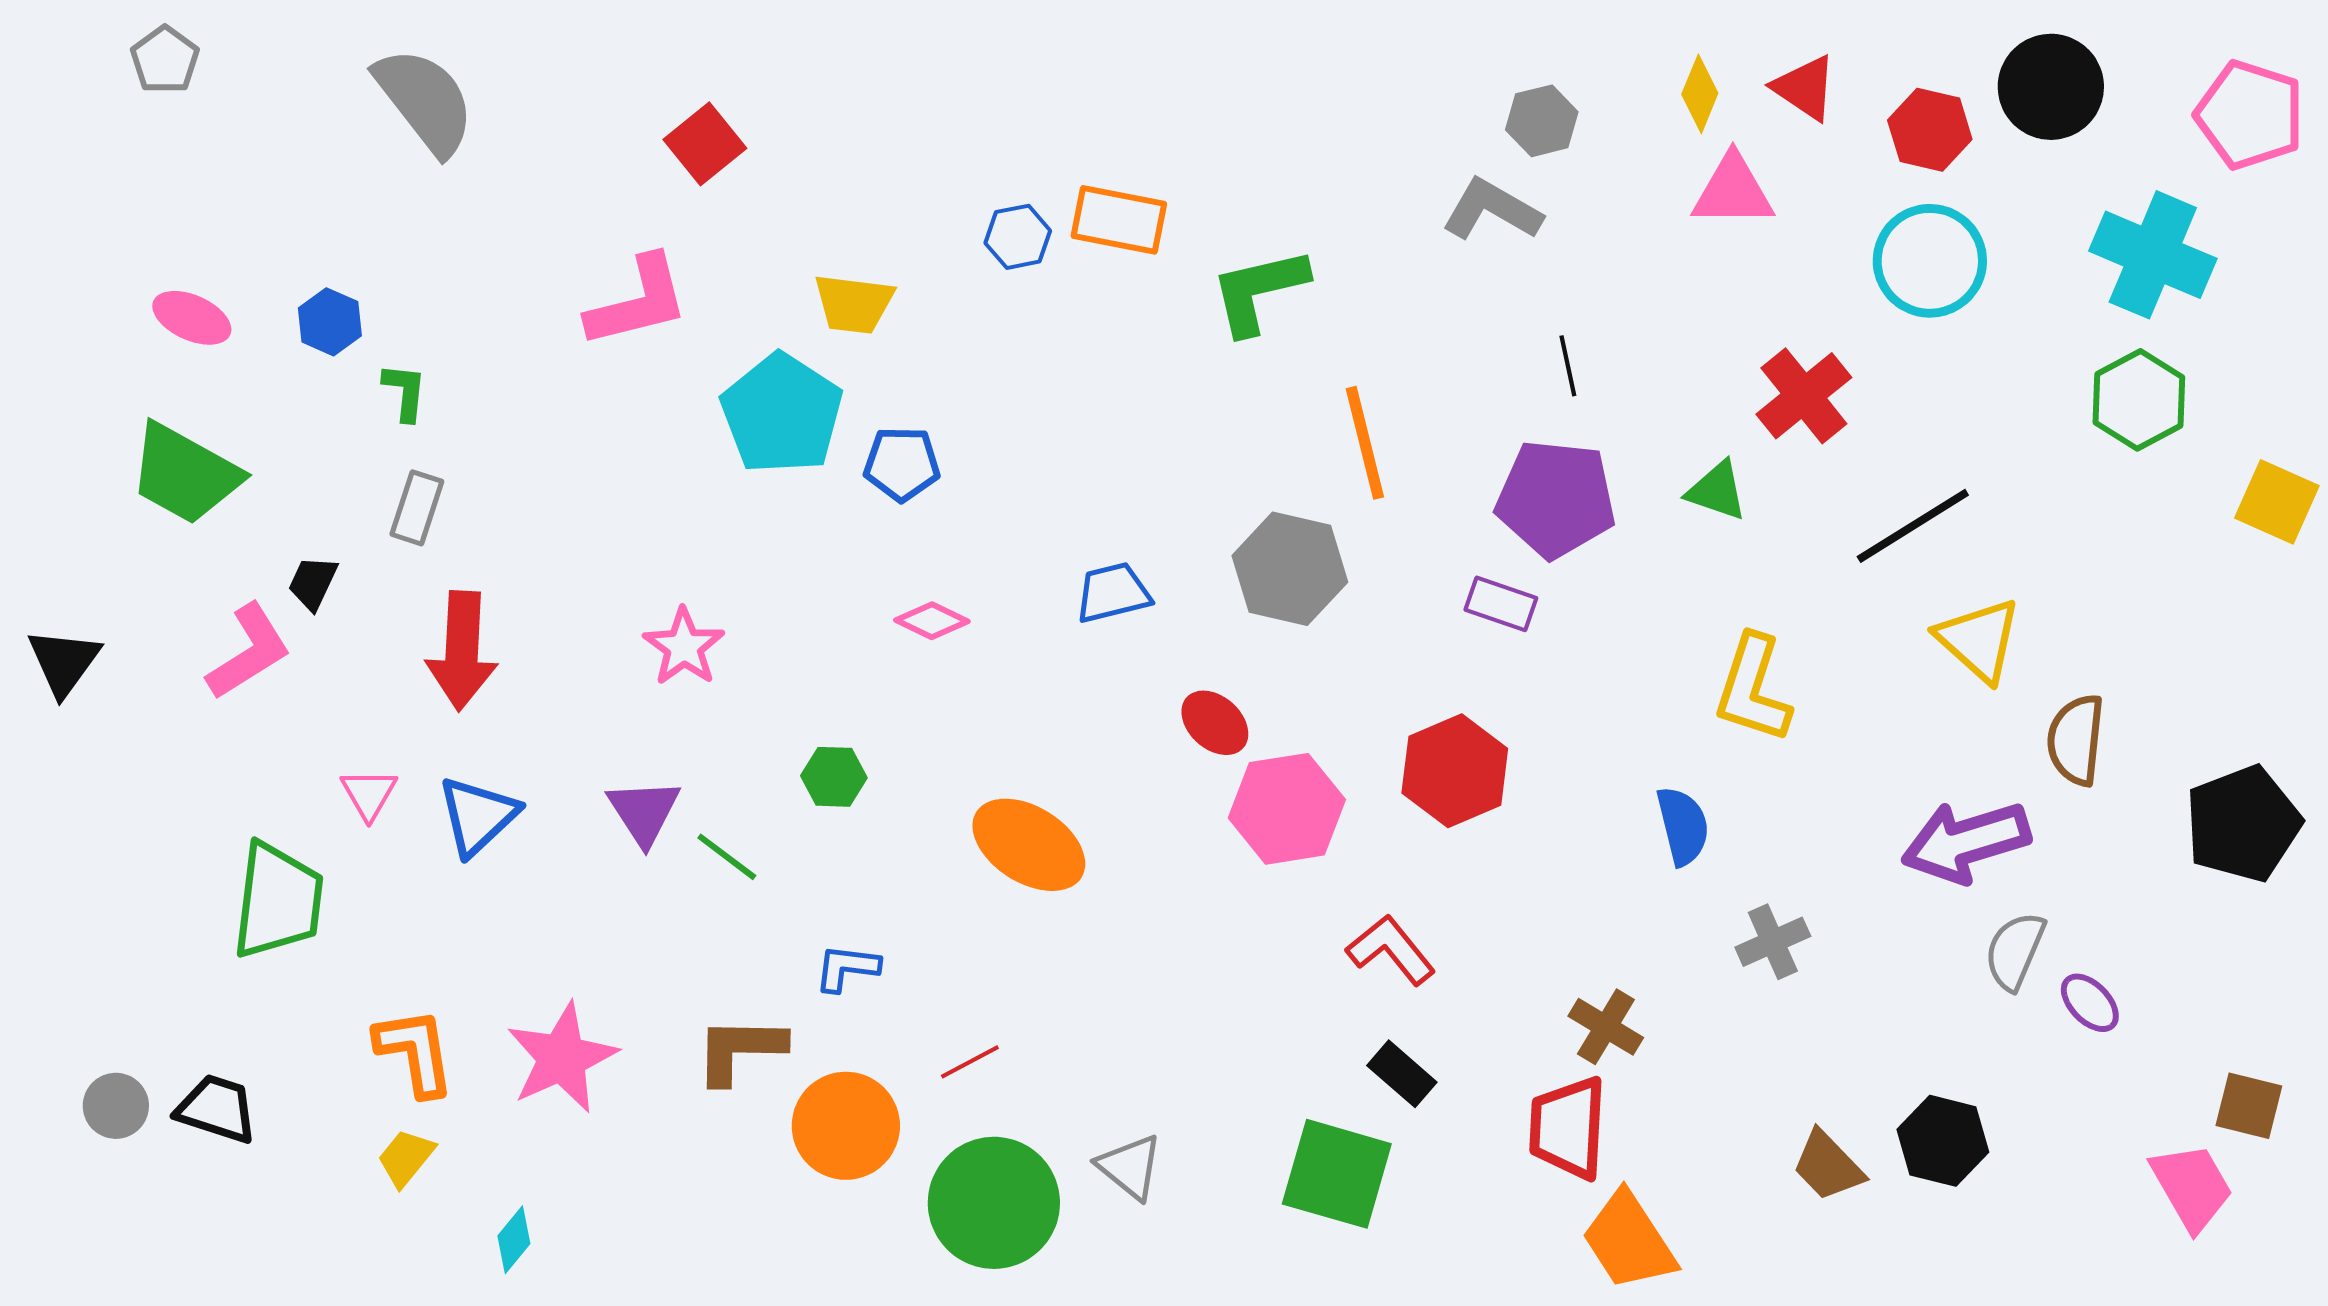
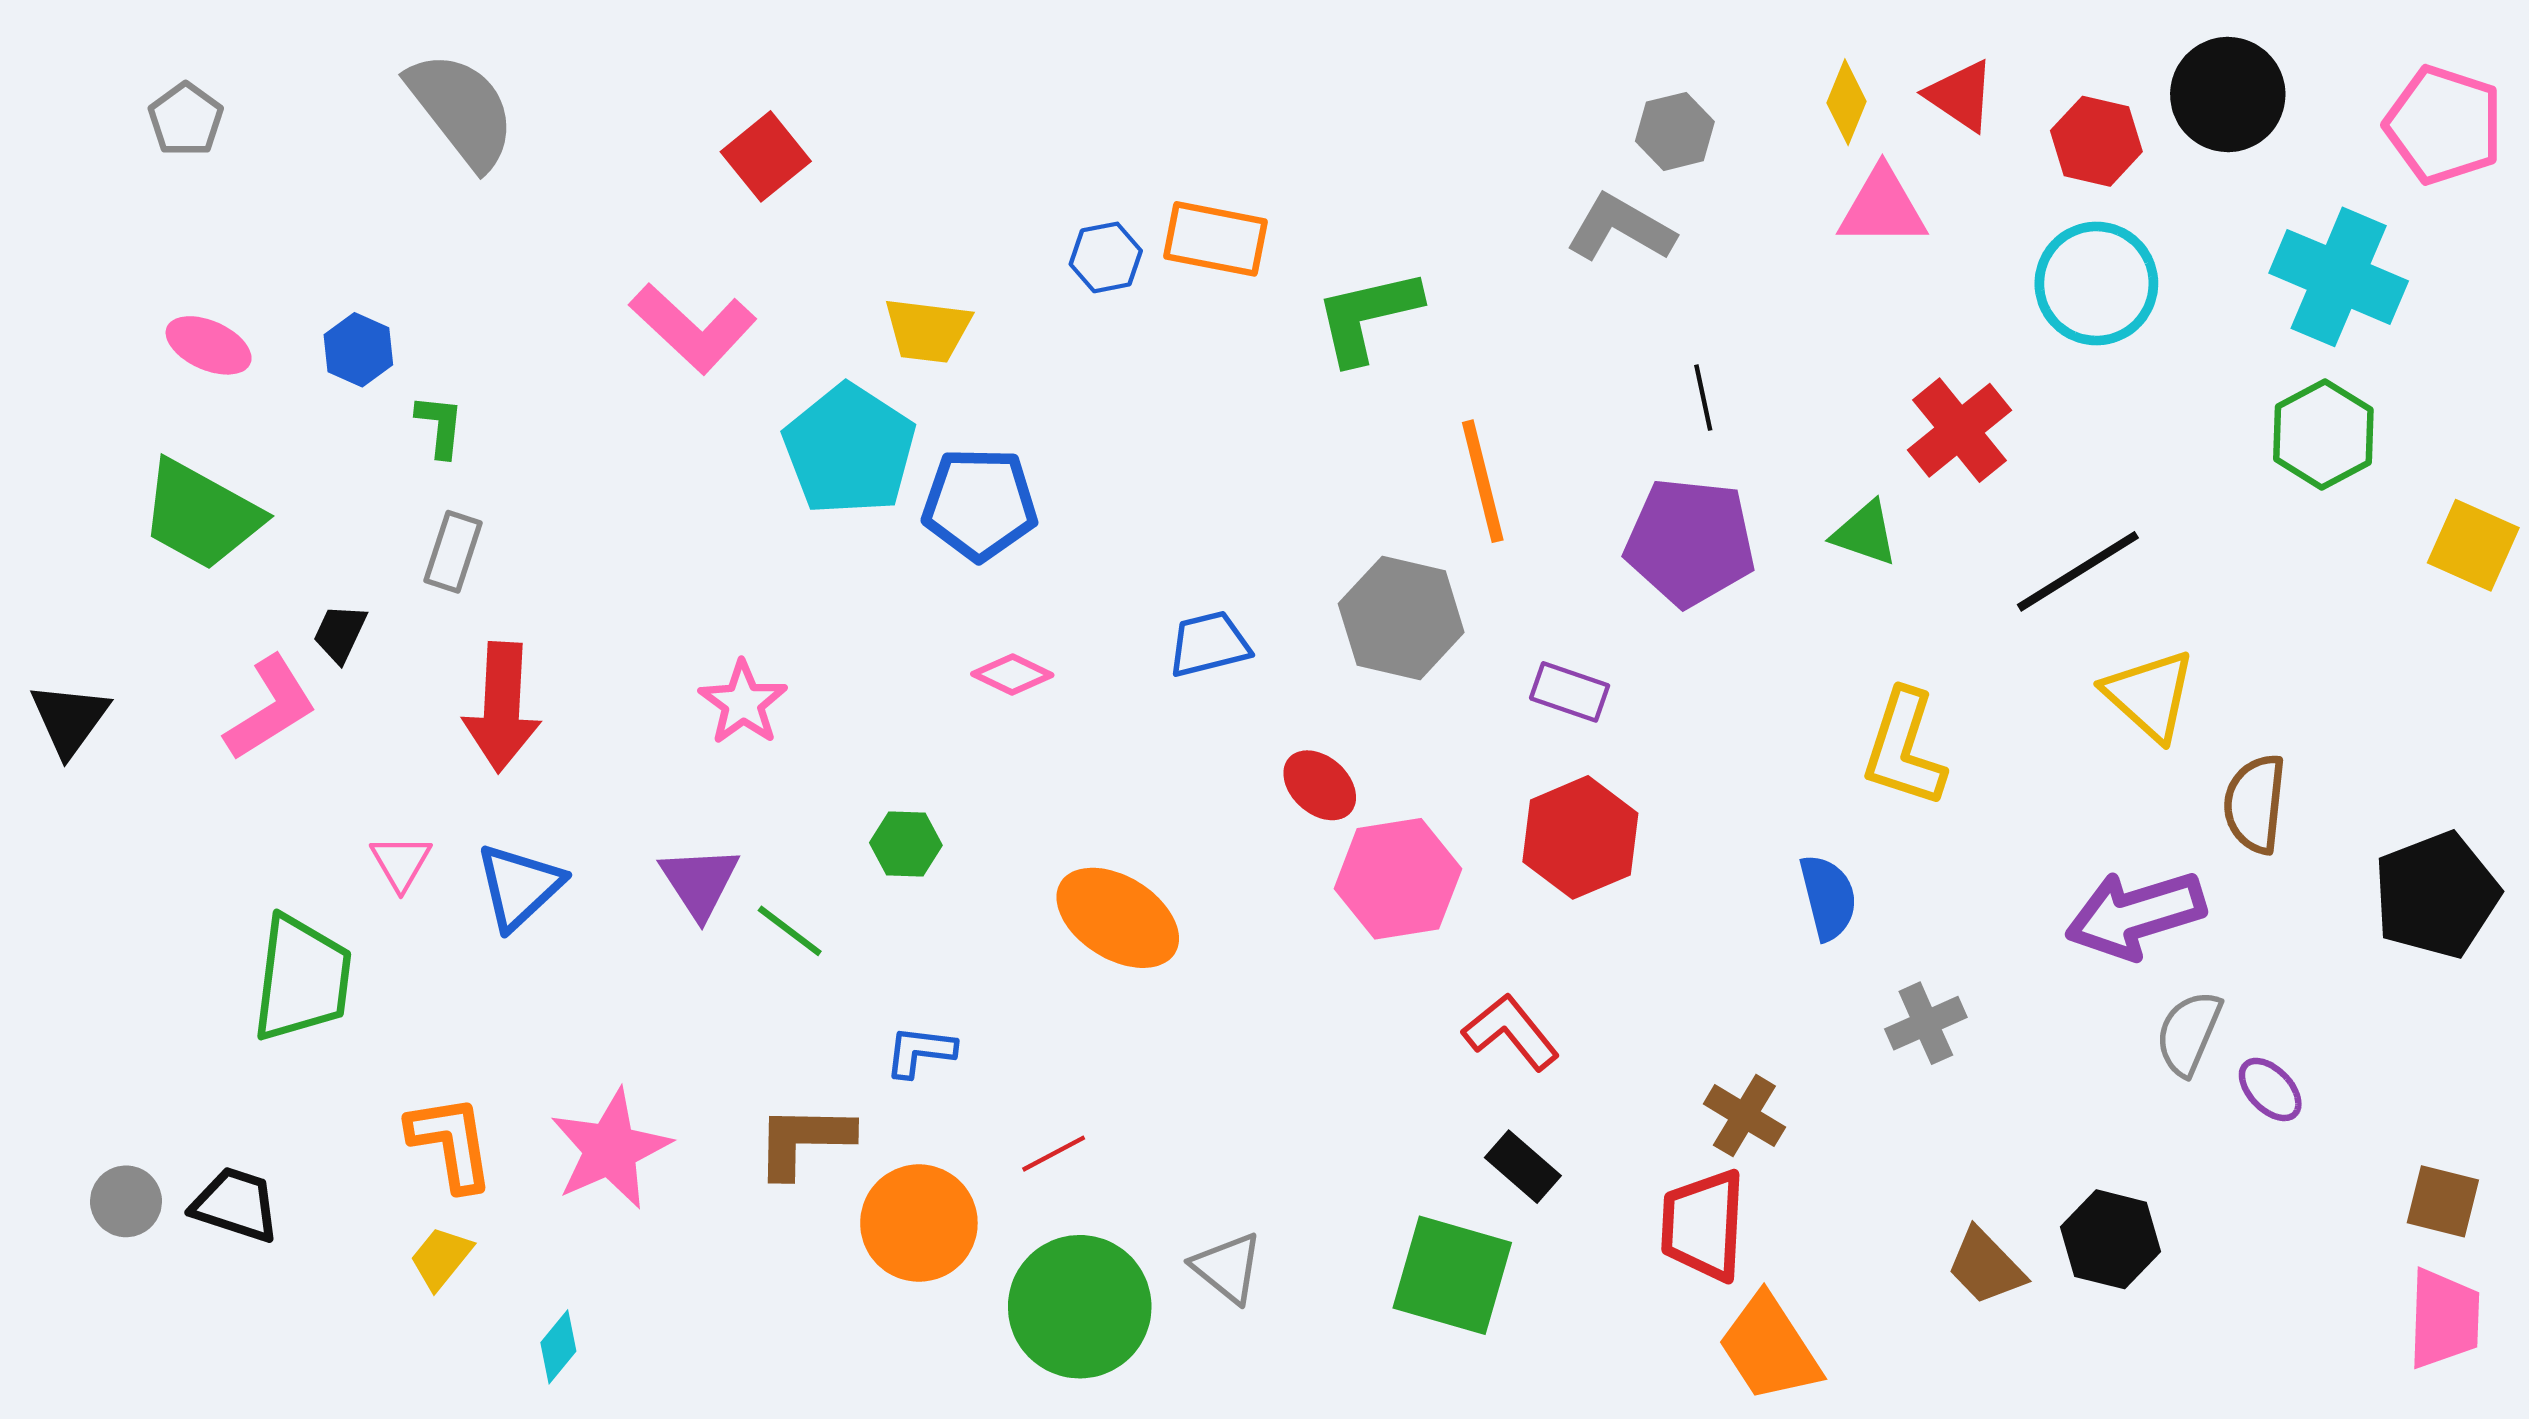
gray pentagon: (165, 60) -> (186, 119), moved
pink L-shape: (638, 302) -> (693, 328), turned 57
blue pentagon: (902, 464) -> (980, 504), size x1.4
purple rectangle: (1501, 604) -> (1570, 692), moved
pink trapezoid: (2192, 1187) -> (2444, 1319), moved, turned 32

